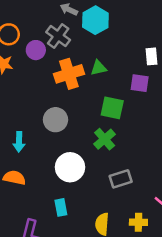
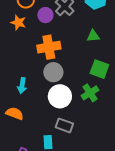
orange cross: (69, 74) -> (49, 47), moved
white circle: (70, 167) -> (60, 96), moved
gray rectangle: (121, 179) -> (64, 125), moved, turned 30

